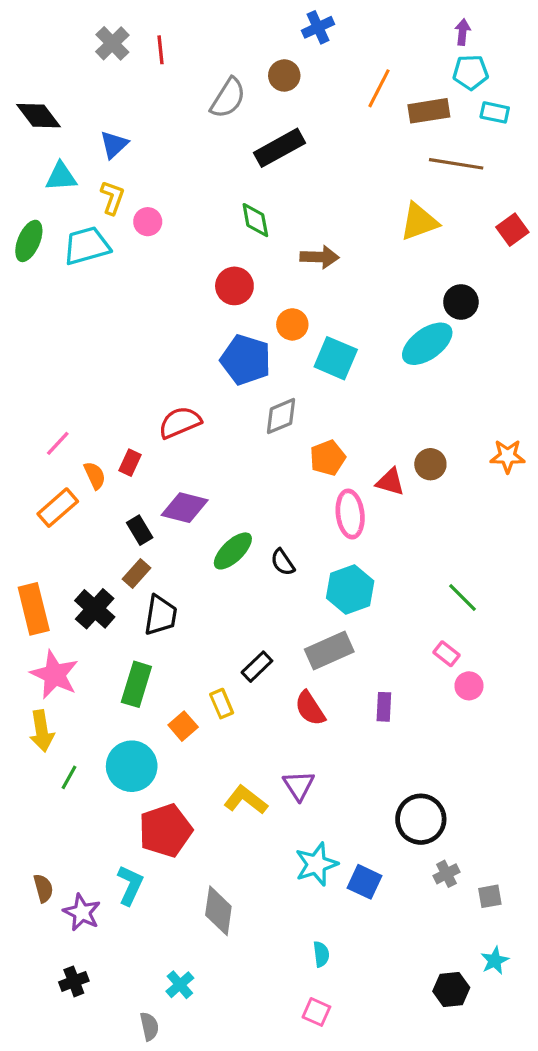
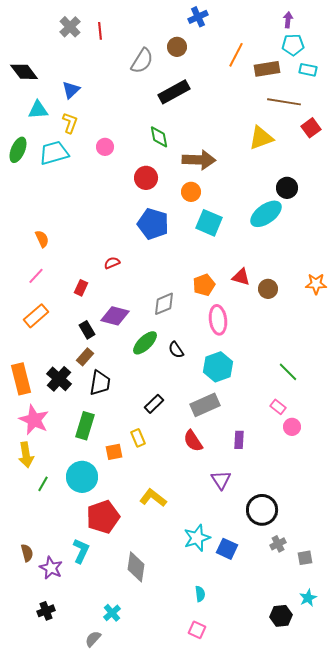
pink circle: (148, 222) -> (105, 147), moved
red square: (512, 230) -> (311, 128), moved
brown arrow: (320, 257) -> (199, 160), size x1.4
orange circle: (292, 324) -> (191, 192), moved
gray diamond: (281, 416) -> (164, 304), moved
red semicircle: (180, 422) -> (112, 263), size x0.6
orange semicircle: (95, 475) -> (42, 239), moved
red triangle: (390, 482) -> (241, 277), moved
black rectangle: (257, 667) -> (154, 404), moved
orange square: (183, 726) -> (114, 452), turned 30
purple triangle: (299, 785) -> (221, 480), moved
gray semicircle: (149, 1026) -> (93, 639), turned -126

